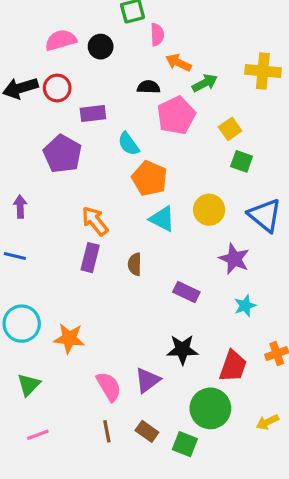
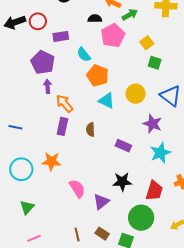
purple arrow: (20, 207) -> (48, 86), moved
cyan star: (245, 306) -> (160, 153), size x1.5
orange star: (69, 338) -> (51, 161), moved
pink semicircle: (109, 387) -> (77, 188), moved

